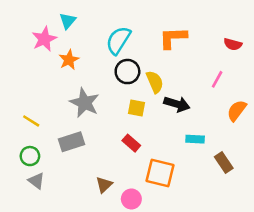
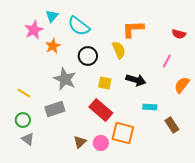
cyan semicircle: (118, 40) -> (79, 26), moved, turned -85
black circle: (127, 72) -> (88, 56), moved
yellow semicircle: (155, 82) -> (119, 50), moved
red rectangle: (131, 143) -> (101, 110), size x1.6
pink circle: (131, 199) -> (101, 143), moved

